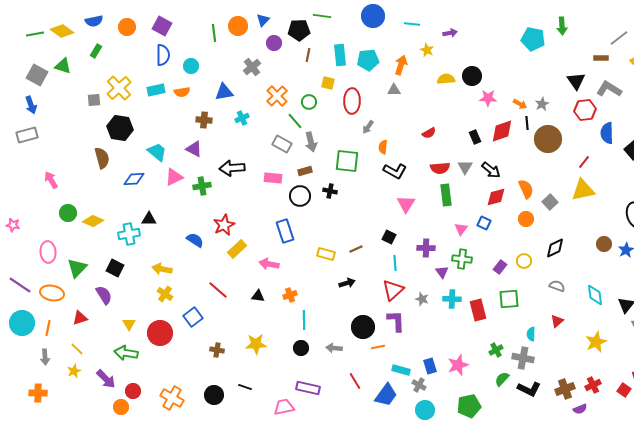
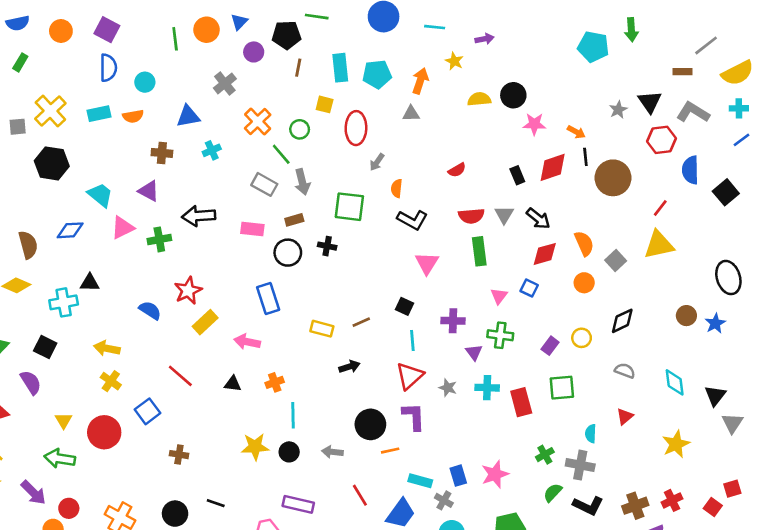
gray star: (542, 104) -> (618, 110), moved
brown semicircle: (102, 158) -> (28, 245), moved
yellow star: (256, 344) -> (255, 447), moved

